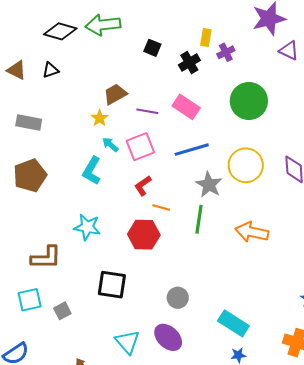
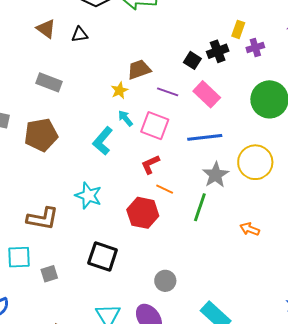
black square: (152, 48) -> (192, 60), moved
pink square: (140, 147) -> (155, 126), turned 32
orange arrow: (252, 232) -> (250, 229), size x0.6

